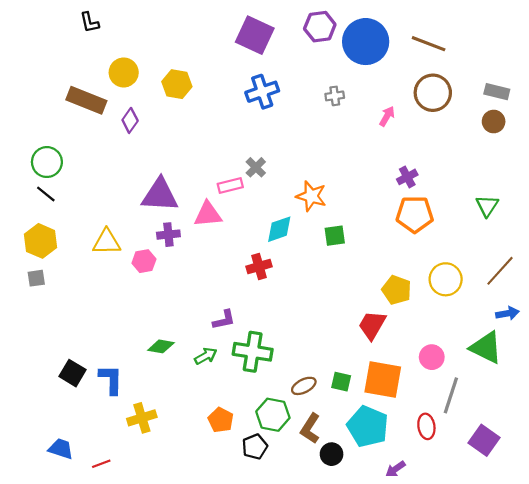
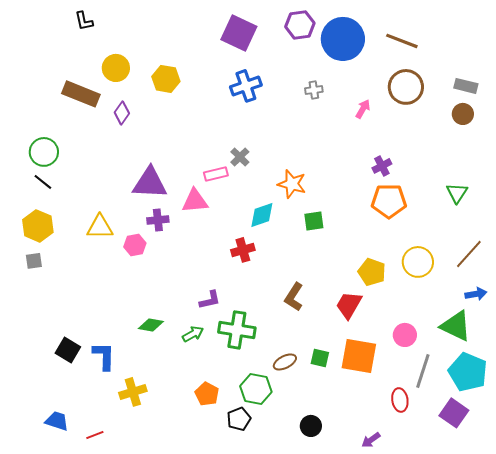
cyan pentagon: (368, 426) -> (468, 372), moved
brown L-shape: (310, 429) -> (294, 297), moved

